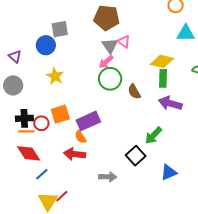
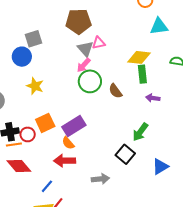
pink triangle: (124, 42) -> (99, 43), turned -40
purple arrow: (170, 103) -> (153, 98), size x0.6
blue line: (42, 174) -> (47, 186), moved

